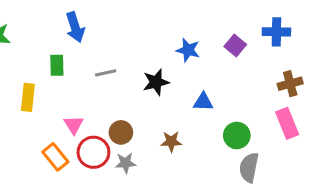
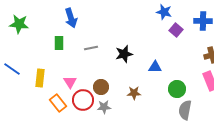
blue star: (188, 50) -> (164, 12), moved
yellow rectangle: (28, 97) -> (40, 78), moved

